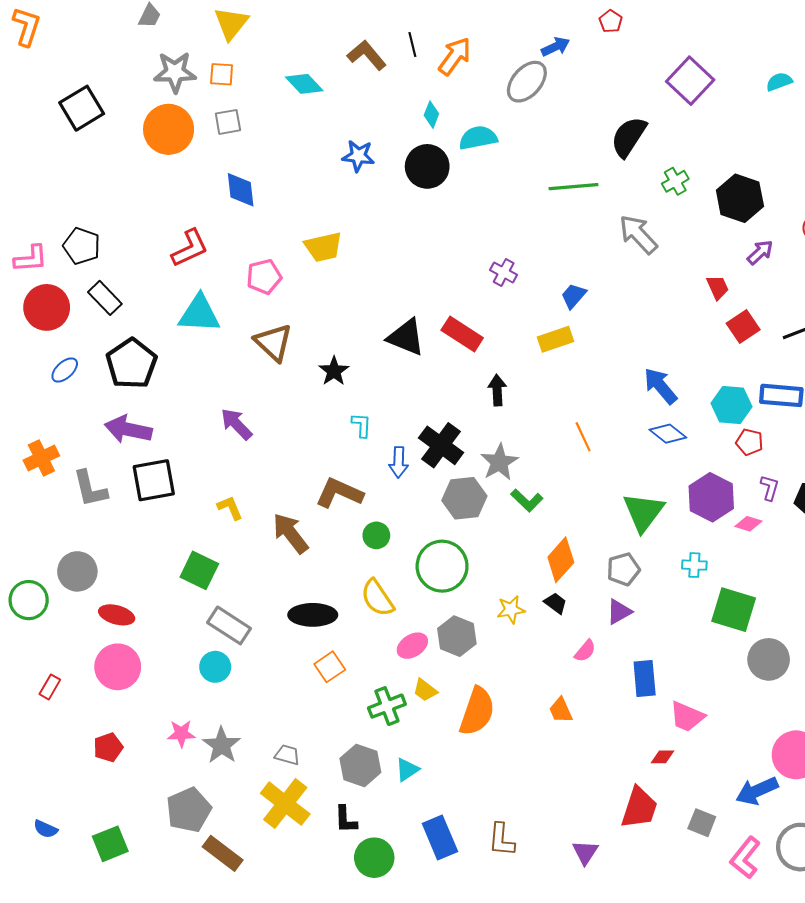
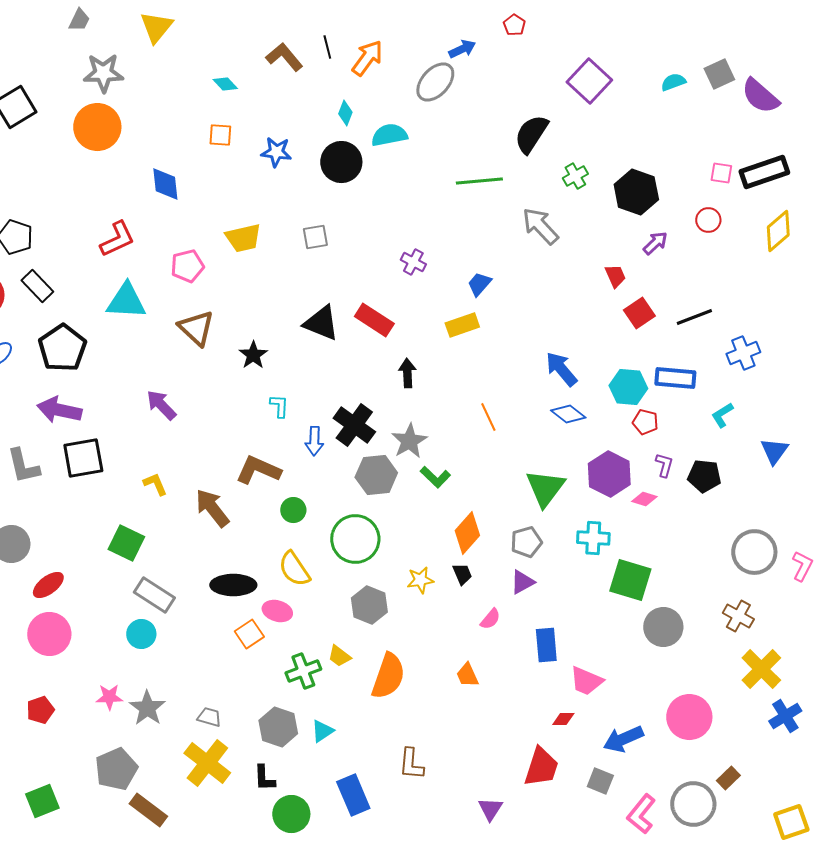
orange square: (222, 74) -> (220, 135), moved
cyan diamond: (304, 84) -> (225, 84), size x0.7
gray square: (228, 122) -> (315, 237), moved
cyan cross: (694, 565) -> (593, 538), size x1.4
black trapezoid: (555, 603) -> (462, 574), turned 30
red ellipse: (117, 615) -> (48, 585), turned -52
pink ellipse: (412, 646) -> (277, 611), moved, turned 48
blue arrow: (757, 791) -> (623, 739), moved
brown L-shape: (501, 840) -> (411, 764), moved

